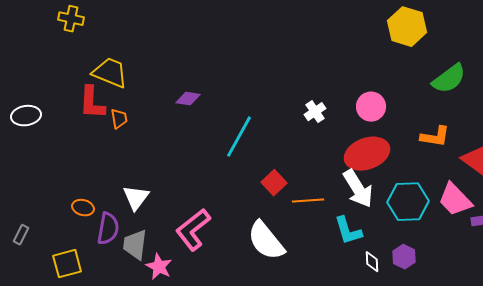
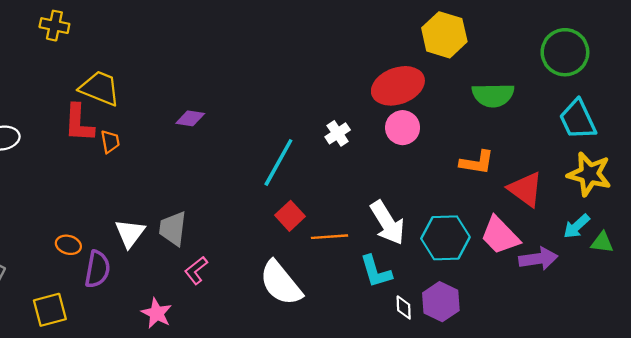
green semicircle: (449, 79) -> (493, 95), turned 36
cyan line: (239, 137) -> (278, 162), moved
red ellipse: (367, 154) -> (398, 86), moved
pink L-shape: (193, 230) -> (196, 270), size x0.6
gray trapezoid: (135, 245) -> (173, 229), moved
purple hexagon: (404, 257) -> (441, 302), size x1.4

